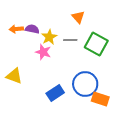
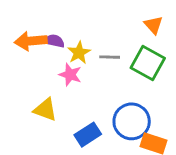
orange triangle: (78, 17) -> (154, 25), moved
orange arrow: (16, 29) -> (31, 41), size x1.5
yellow triangle: (14, 76) -> (45, 110), moved

